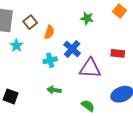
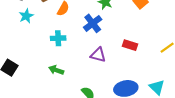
blue cross: (72, 49) -> (93, 23), moved
purple triangle: (90, 68) -> (98, 55), size x0.7

